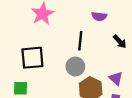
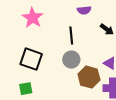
black square: (32, 58) -> (31, 59), turned 35

